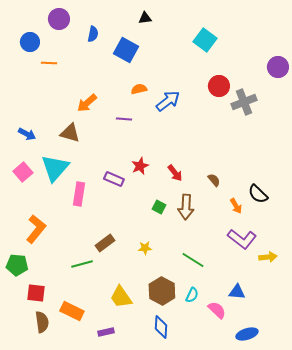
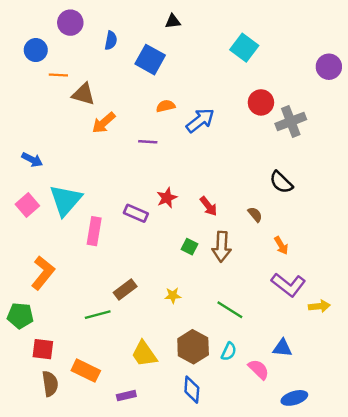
purple circle: (278, 67) -> (329, 67), moved
brown triangle: (70, 133) -> (83, 94), moved
black semicircle: (258, 194) -> (281, 182), moved

